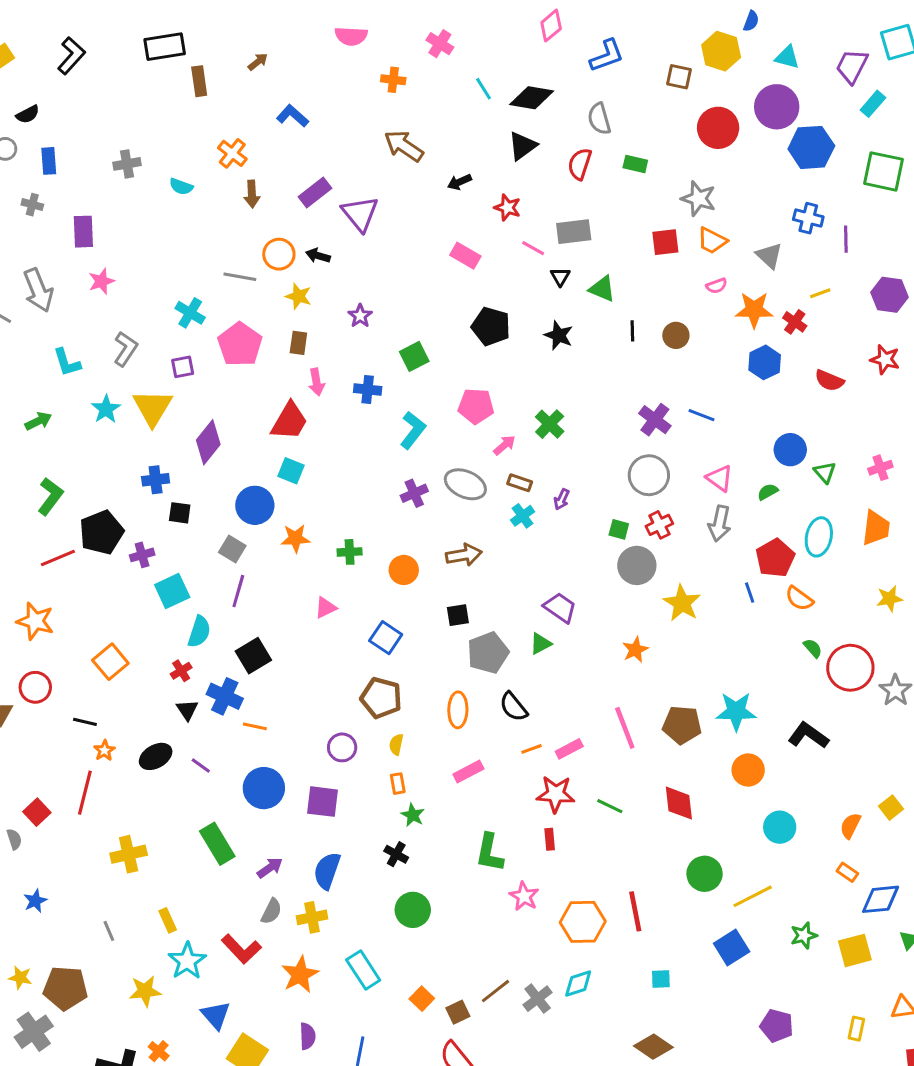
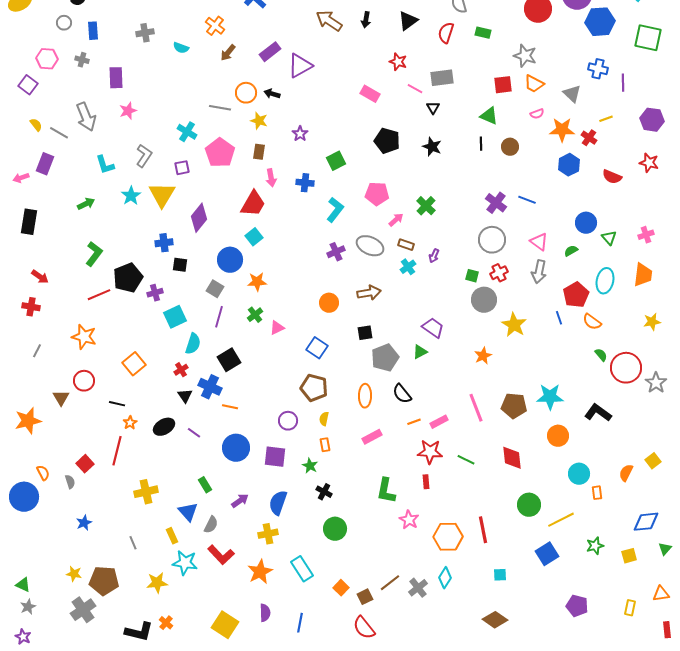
black arrow: (459, 182) -> (366, 20), moved, turned -56
brown arrow: (252, 194) -> (228, 53), turned 42
purple triangle: (360, 214) -> (300, 66), turned 40
green triangle: (602, 289) -> (489, 116), moved
cyan square: (291, 471) -> (254, 237), turned 30
green cross: (350, 552) -> (255, 315), moved, turned -35
green star: (413, 815) -> (310, 466), moved
green rectangle: (217, 844) -> (205, 485), size x0.6
orange rectangle: (847, 872) -> (597, 493), moved, turned 48
gray semicircle: (271, 911) -> (211, 525), moved
yellow square: (855, 950) -> (629, 556), size x0.7
cyan star: (187, 961) -> (185, 563), turned -30
cyan diamond: (578, 984) -> (445, 578), turned -40
blue triangle: (216, 1015) -> (188, 512), moved

